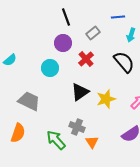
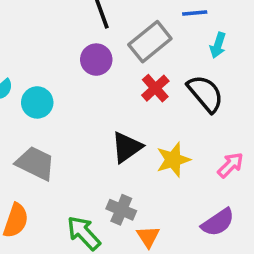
gray rectangle: (93, 33) -> (150, 42), size x1.6
red cross: (86, 59) -> (155, 88), moved
cyan circle: (50, 68) -> (37, 102), moved

